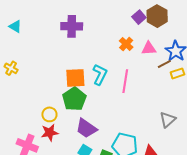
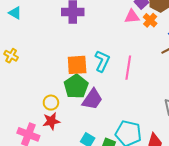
orange cross: (126, 44) -> (150, 20), moved
pink triangle: (149, 48) -> (132, 17), moved
purple trapezoid: (86, 128) -> (92, 99), moved, turned -90

